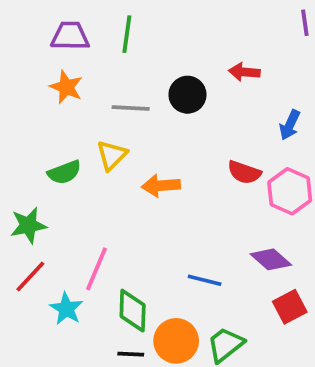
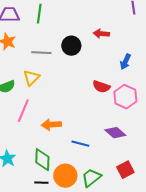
orange arrow: (161, 186) -> (51, 125), moved
pink line: (97, 269) -> (23, 111), moved
red square: (290, 307) -> (125, 170), moved

